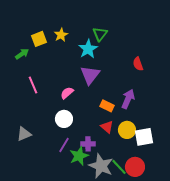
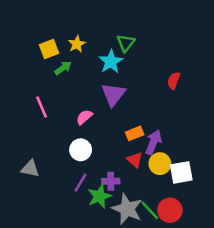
green arrow: (22, 54) -> (63, 68), moved
red semicircle: (138, 64) -> (174, 81), turned 40
purple arrow: (128, 99) -> (154, 142), moved
orange rectangle: (107, 106) -> (135, 133), turned -48
gray triangle: (24, 134) -> (30, 169), turned 35

